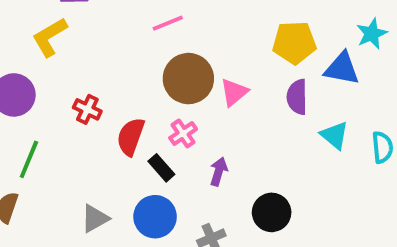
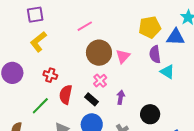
yellow L-shape: (50, 37) -> (38, 42), moved
cyan triangle: (335, 135) -> (167, 72), moved
red semicircle: (131, 137) -> (66, 95), moved
green line: (29, 159) -> (40, 106), moved, turned 30

